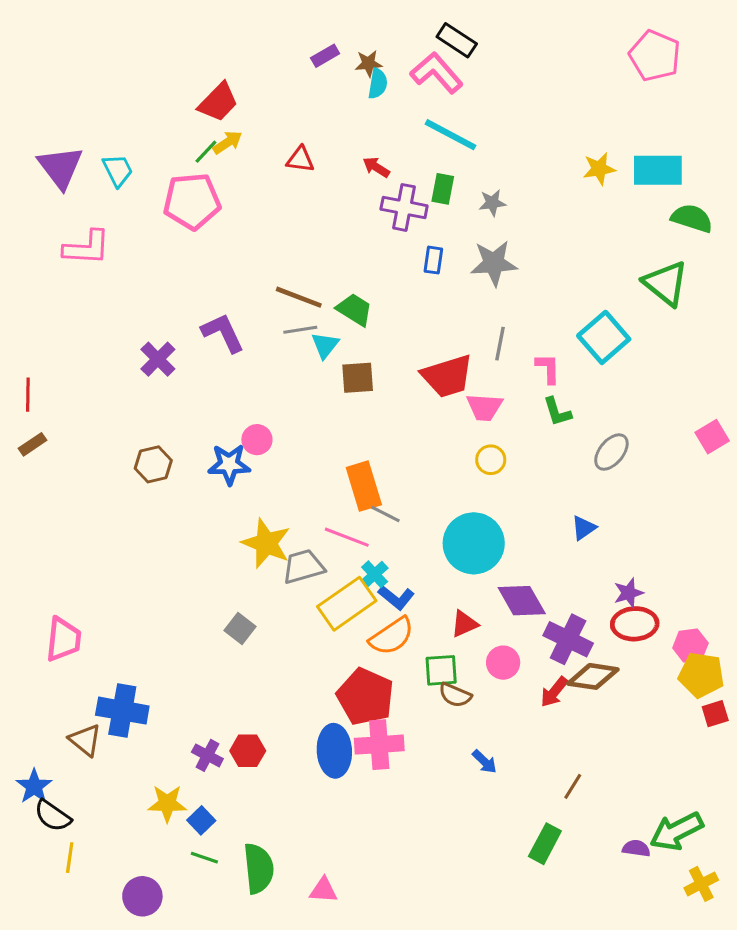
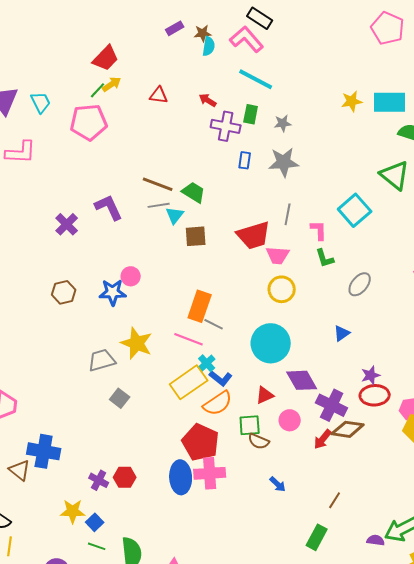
yellow circle: (491, 460) -> (282, 289), size x1.4
orange rectangle: (364, 486) -> (200, 306), turned 36
gray trapezoid: (303, 567) -> (102, 360), moved

